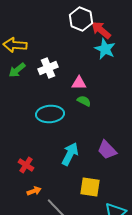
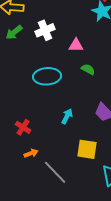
green semicircle: (84, 101) -> (88, 69), moved
cyan arrow: (70, 154) -> (67, 116), size x0.7

